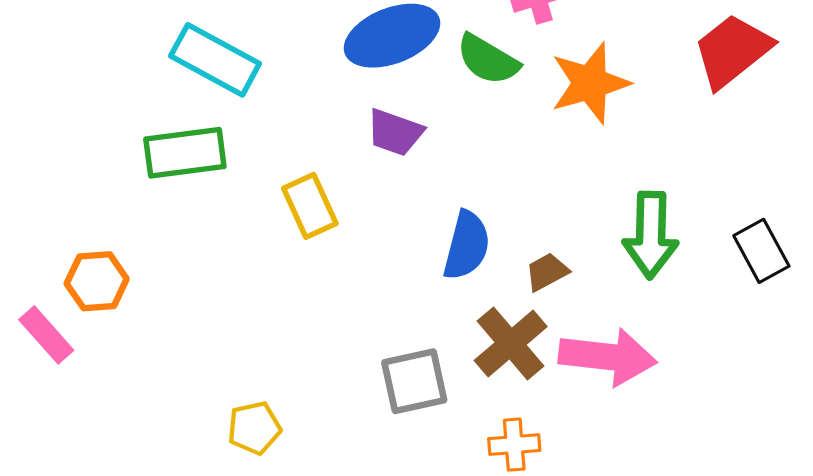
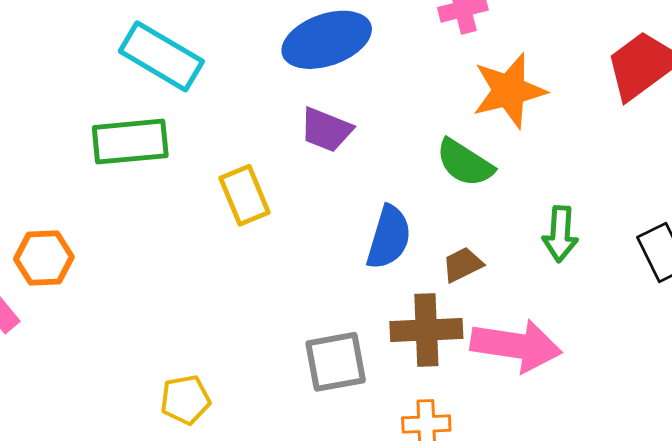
green semicircle: (488, 60) -> (465, 163), moved
green arrow: (651, 235) -> (560, 234), size x0.7
brown cross: (511, 344) -> (426, 330), turned 36

